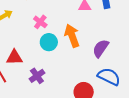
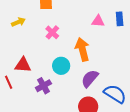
cyan circle: (49, 42) -> (61, 66), moved
purple semicircle: (101, 48) -> (90, 79), moved

